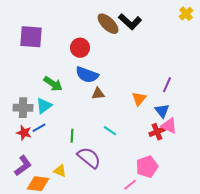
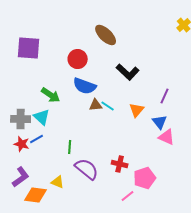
black L-shape: (130, 22) -> (128, 72), moved
cyan triangle: (44, 106) -> (42, 117), turned -42
cyan line: (110, 131) -> (108, 106), moved
red cross: (157, 132) -> (120, 164), moved, turned 35

